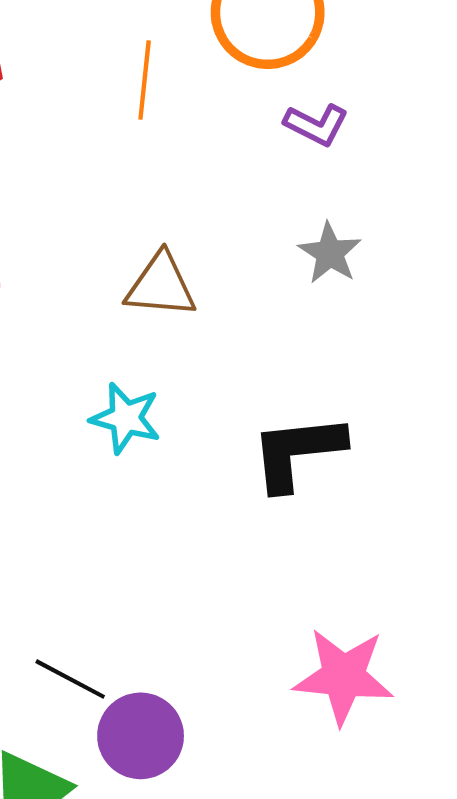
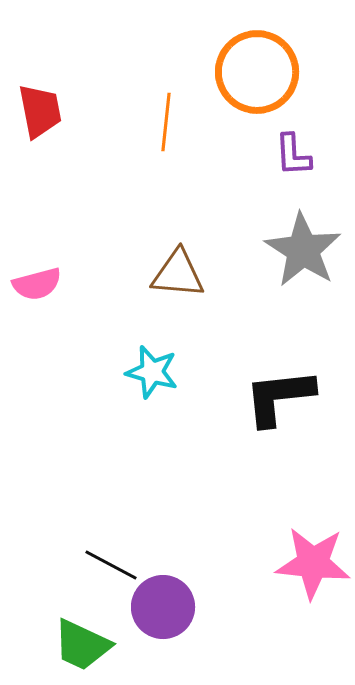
purple L-shape: (316, 125) -> (293, 155), turned 60
gray star: (330, 253) -> (303, 250), size x1.6

